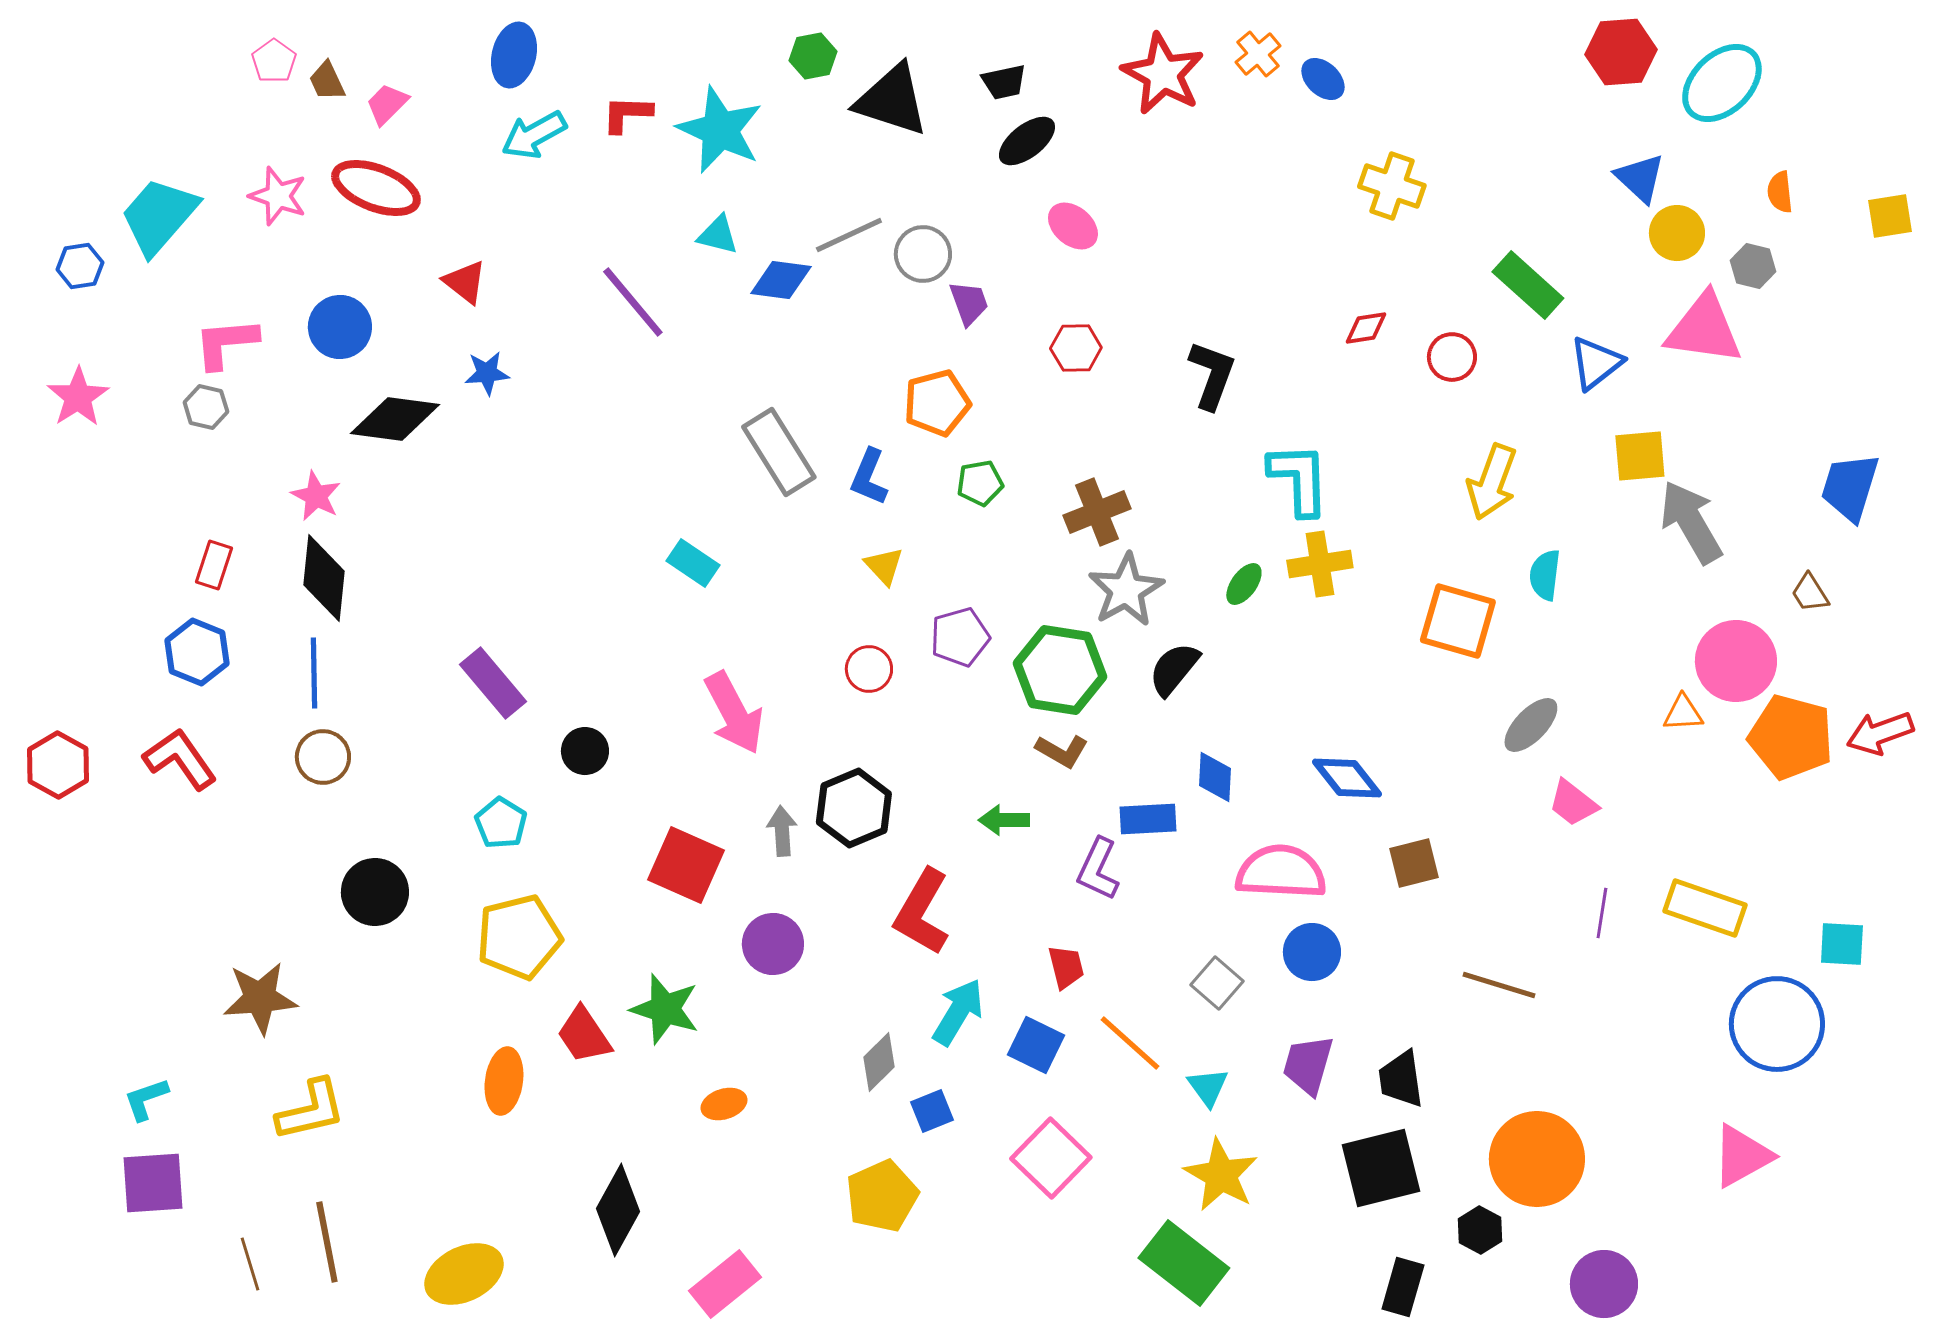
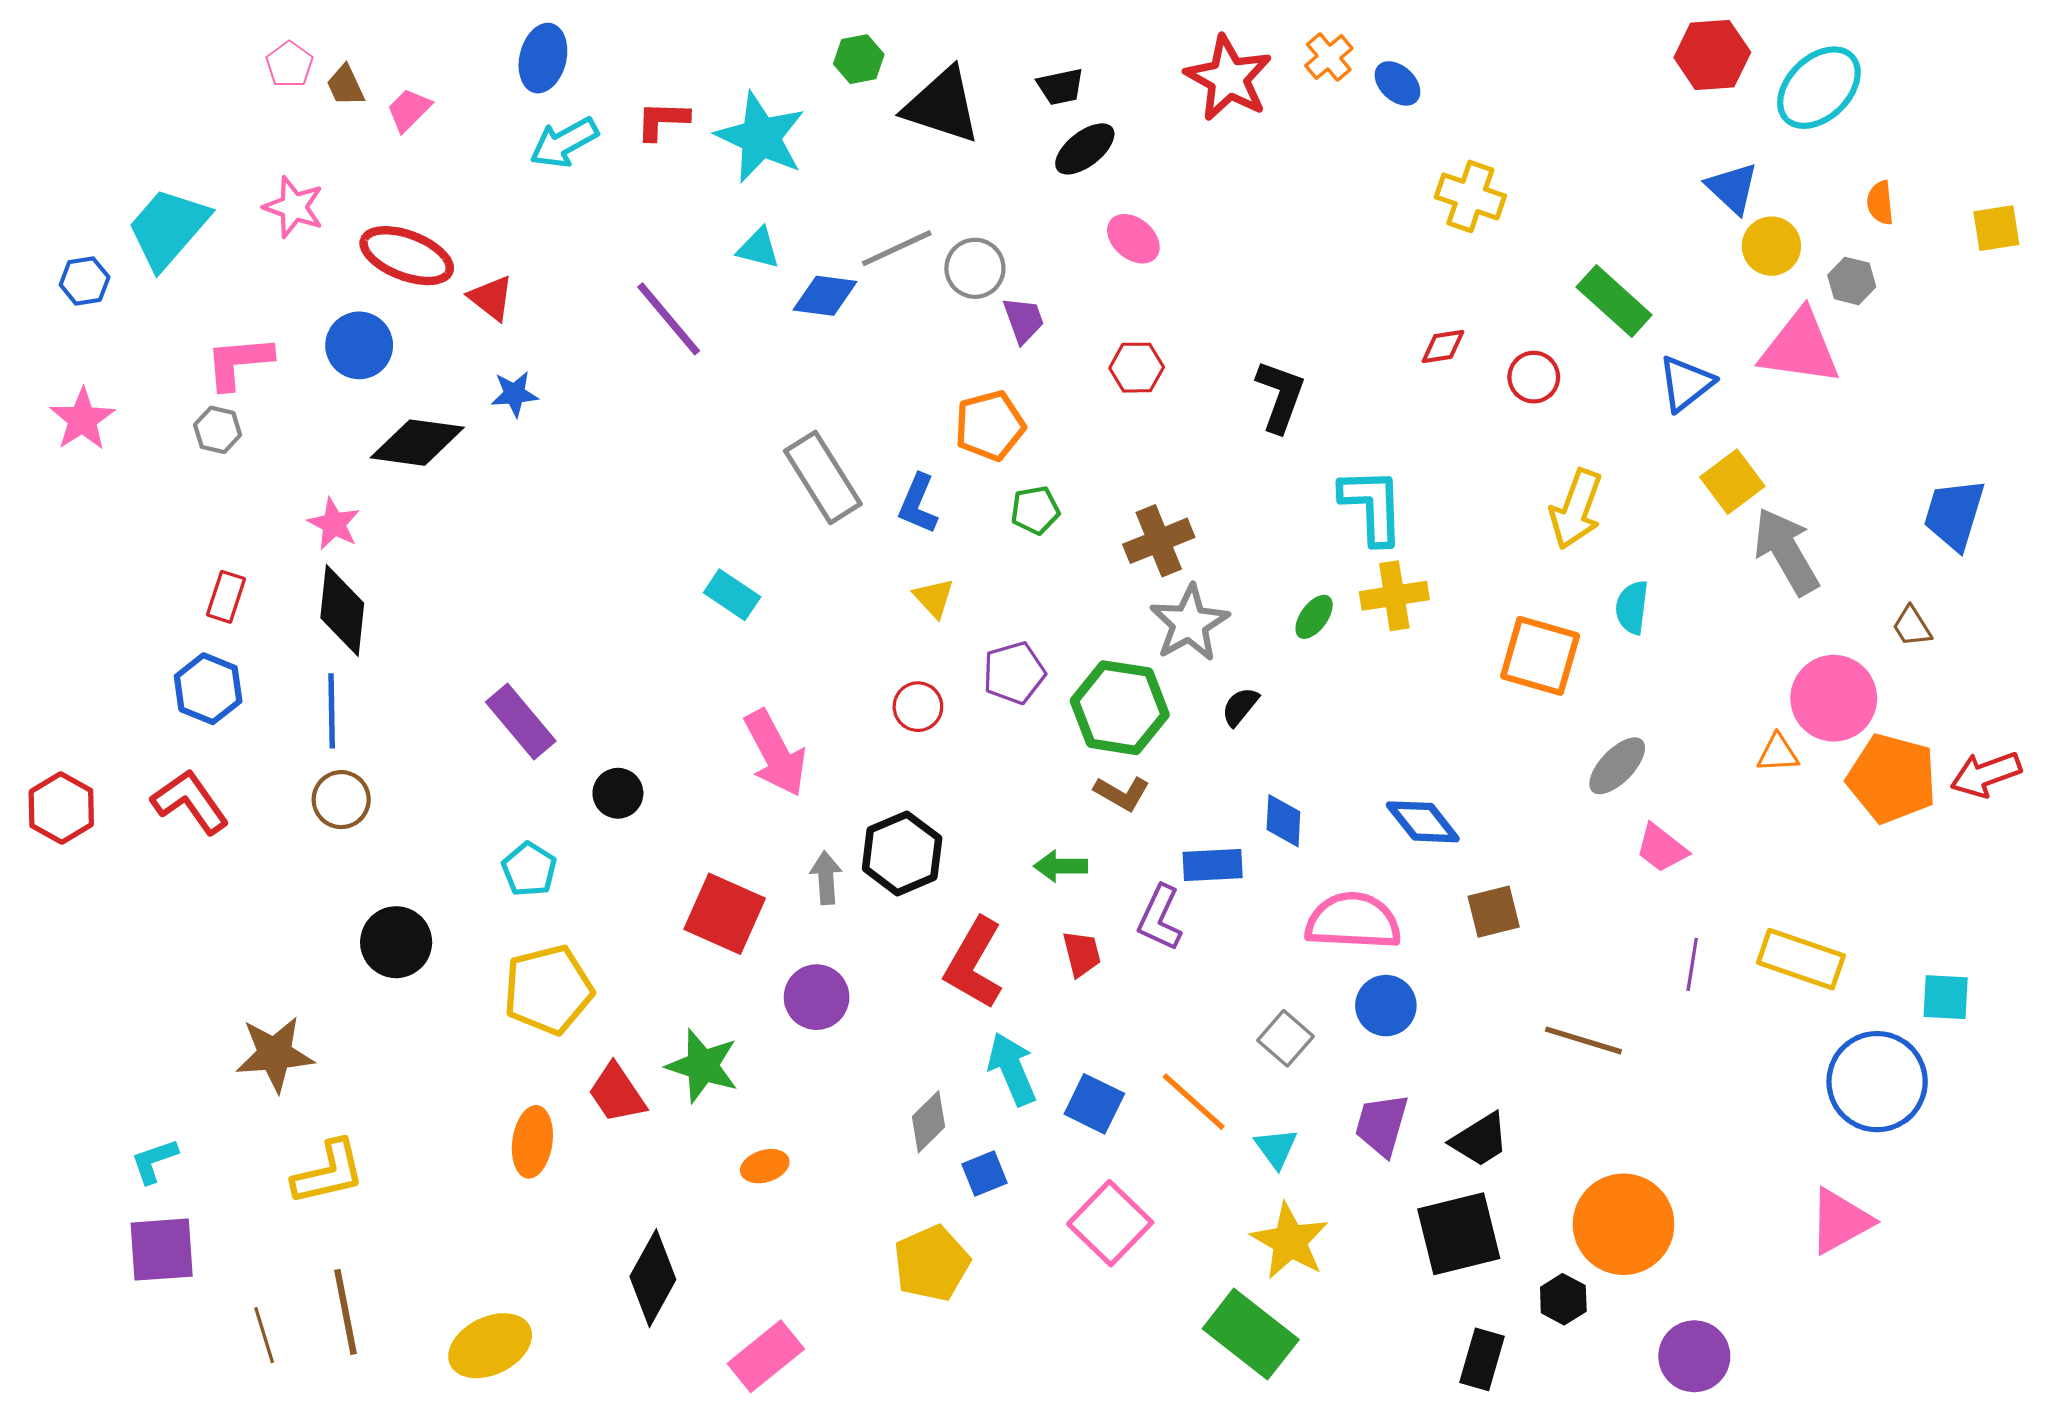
red ellipse: (376, 188) -> (407, 256), moved
yellow square: (1640, 456) -> (1732, 482), turned -32
black semicircle: (1174, 669) -> (1240, 707), size x0.7
red trapezoid: (1066, 967) -> (1082, 954), moved
cyan arrow: (958, 1012) -> (1012, 1069), turned -54
black trapezoid: (1401, 1079) -> (1480, 1140), turned -114

